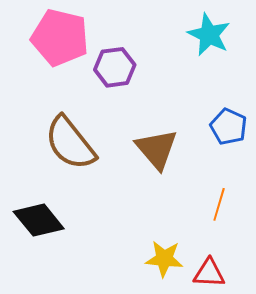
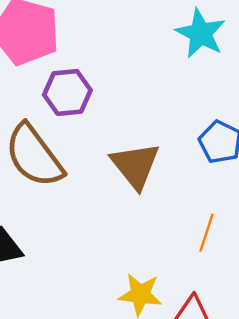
purple hexagon: (115, 67) -> (67, 92), moved

